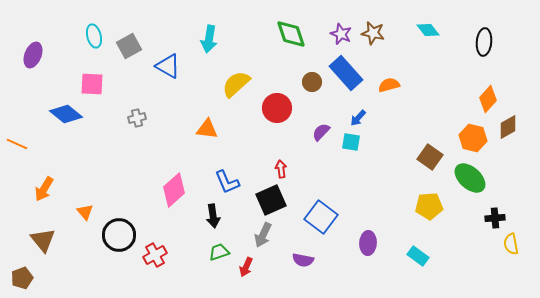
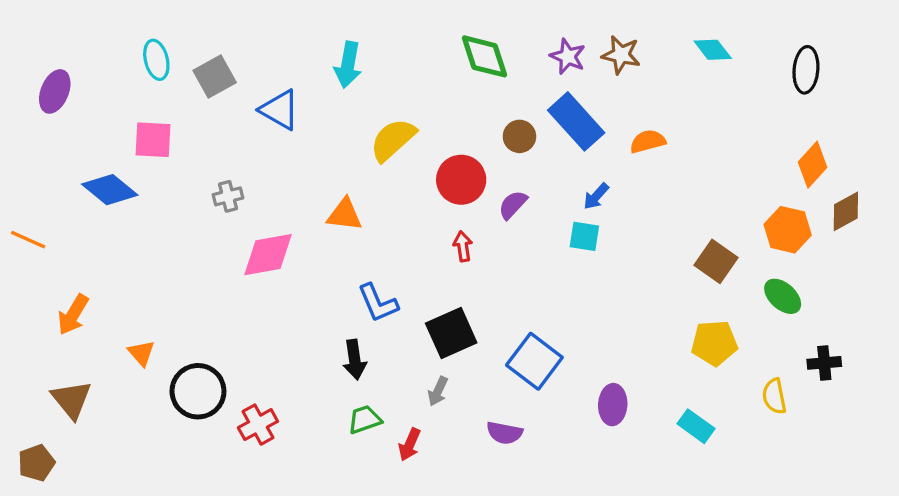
purple semicircle: (321, 132) -> (513, 205), moved
red arrow: (281, 169) -> (463, 246), moved
green ellipse: (470, 178) -> (783, 296), size x0.7
pink diamond: (174, 190) -> (268, 255), moved, turned 32
gray arrow: (263, 235) -> (438, 391), size x0.7
yellow semicircle: (511, 244) -> (774, 396), moved

